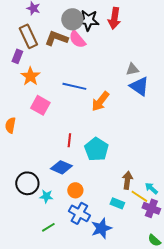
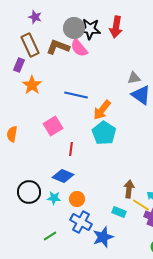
pink square: (40, 105) -> (53, 126), moved, turned 30
cyan pentagon: (96, 149) -> (104, 133), moved
cyan star: (46, 196) -> (54, 198), moved

